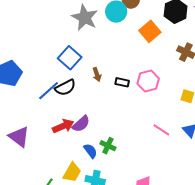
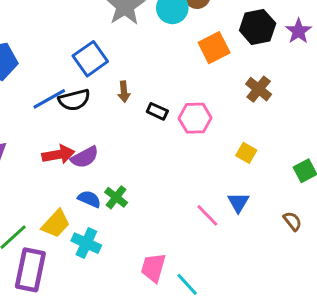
pink line: (161, 130) -> (207, 215), moved
blue semicircle: (90, 151) -> (89, 199), turned -42

